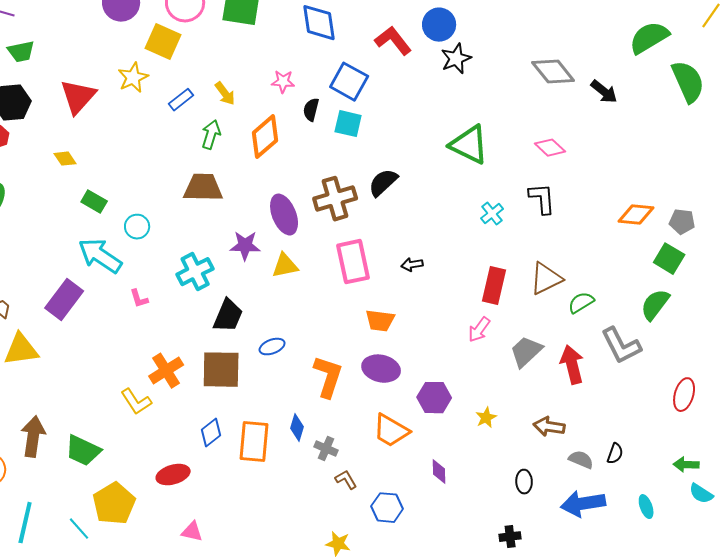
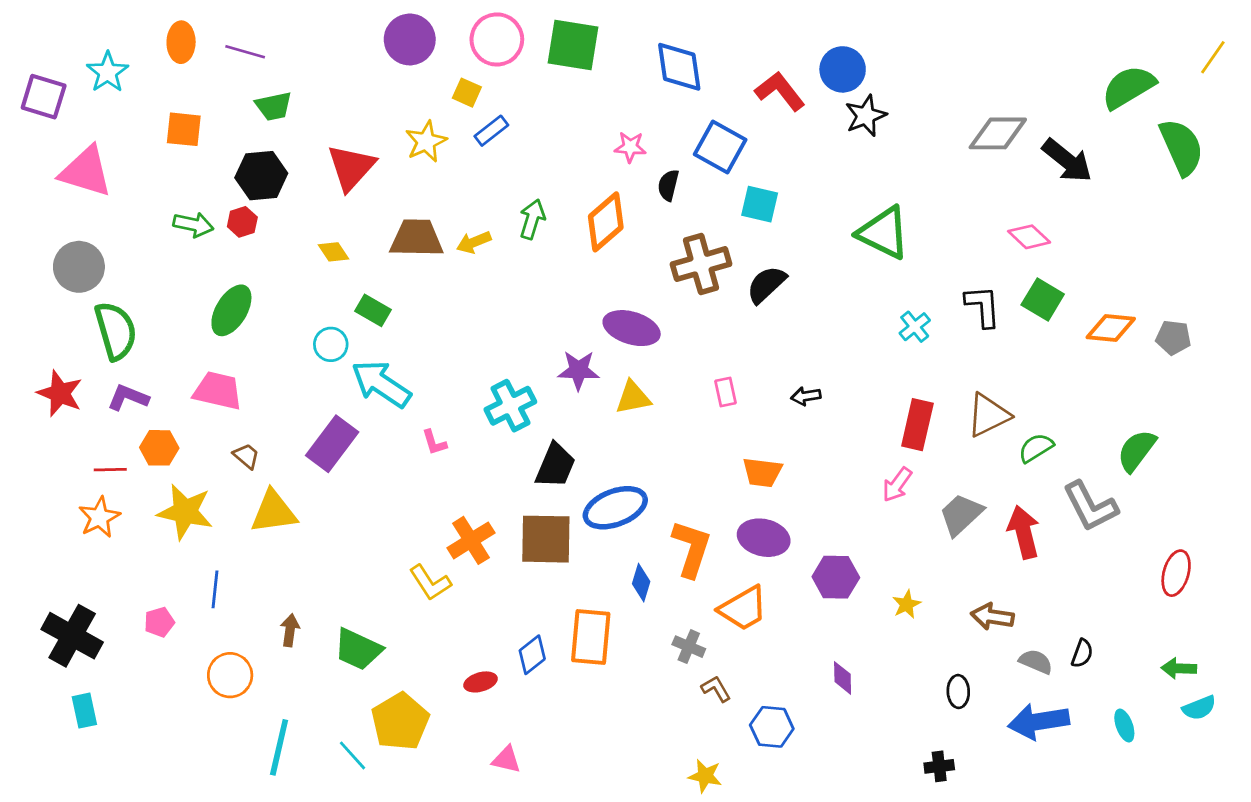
yellow square: (163, 42) -> (467, 93), size x0.6
gray diamond: (553, 72) -> (998, 133), turned -51
black arrow: (604, 92) -> (1067, 161), size x1.4
yellow arrow: (225, 94) -> (474, 242), moved, turned 105
blue rectangle: (181, 100) -> (491, 131), moved
cyan square: (348, 124) -> (760, 204), moved
pink diamond: (550, 148) -> (1029, 237), moved
brown trapezoid: (203, 188) -> (417, 238), moved
brown cross: (335, 199) -> (701, 264), moved
purple ellipse: (284, 215) -> (632, 328), turned -51
cyan circle: (137, 227) -> (331, 344), moved
green square: (669, 259) -> (1043, 299), moved
pink rectangle: (353, 262) -> (726, 392), size x0.5
blue ellipse: (272, 347) -> (615, 508), size x1.8
blue diamond: (297, 428) -> (641, 583), moved
orange trapezoid: (391, 431) -> (743, 608), moved, turned -60
blue diamond: (211, 433) -> (532, 655), moved
brown arrow: (33, 437) -> (290, 630), size x0.6
red ellipse: (173, 475) -> (481, 682), size x0.7
cyan semicircle: (701, 494) -> (1199, 708), turned -55

